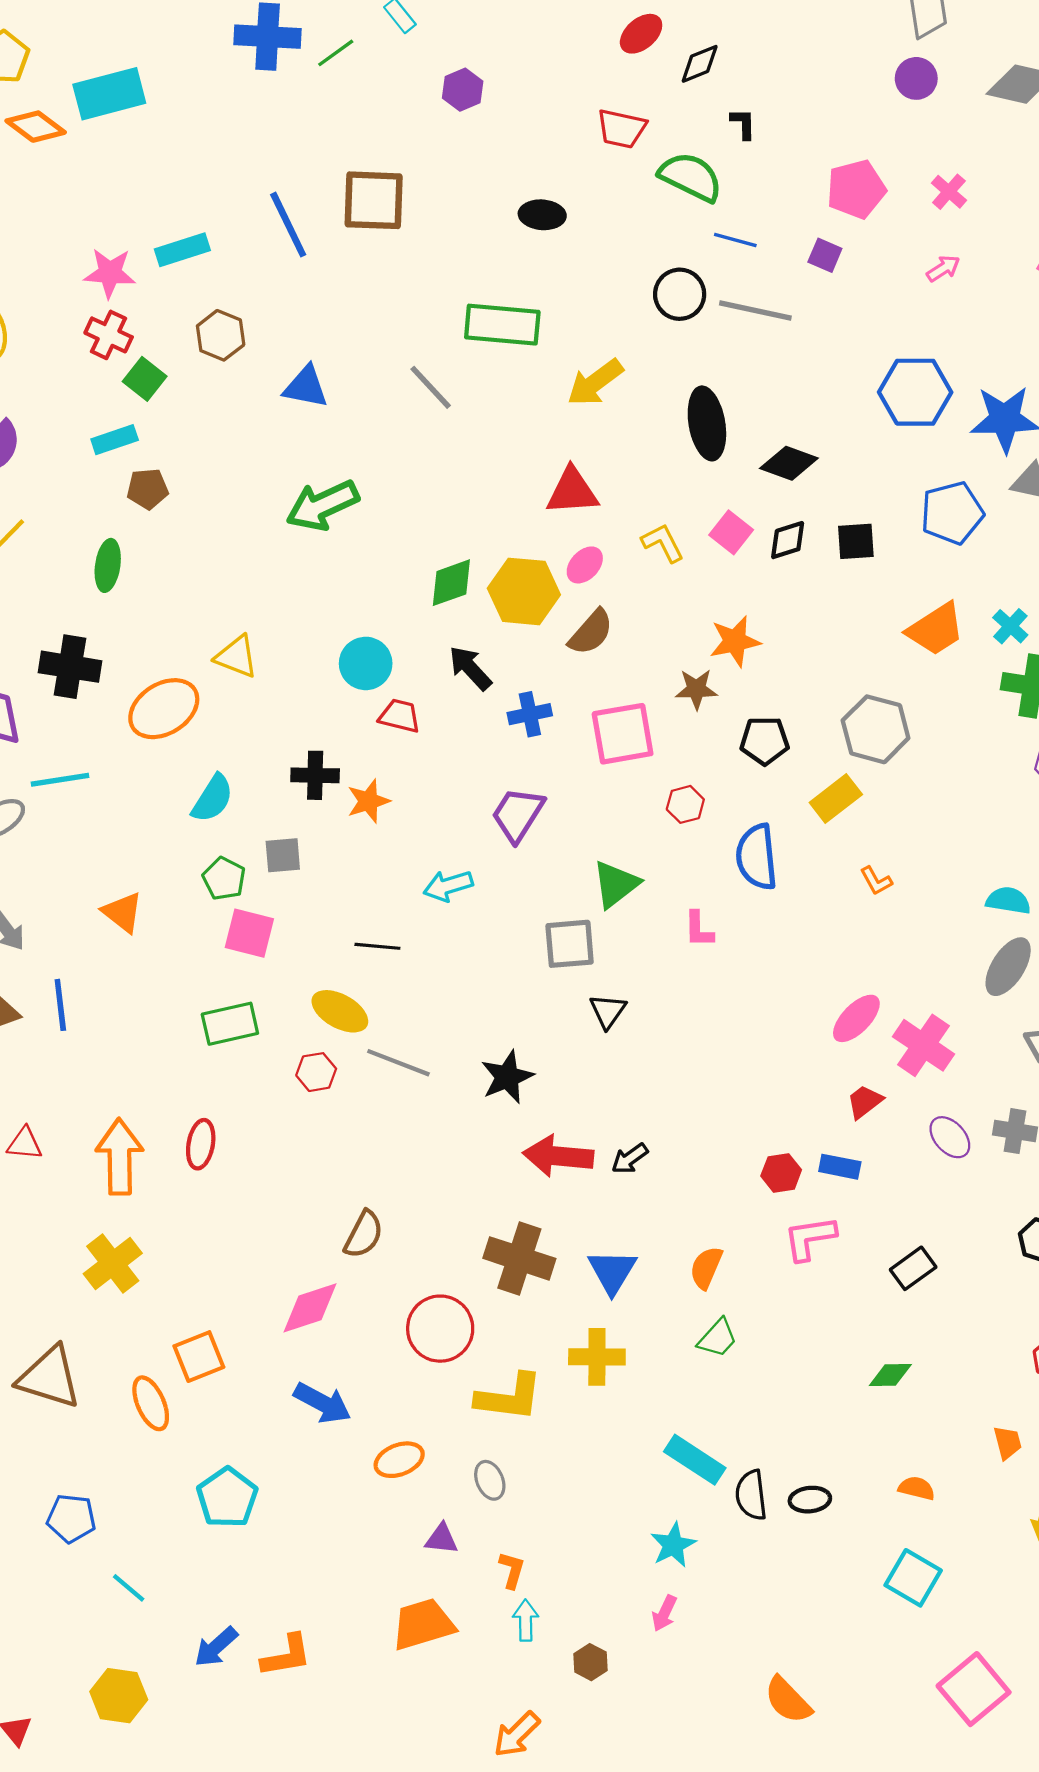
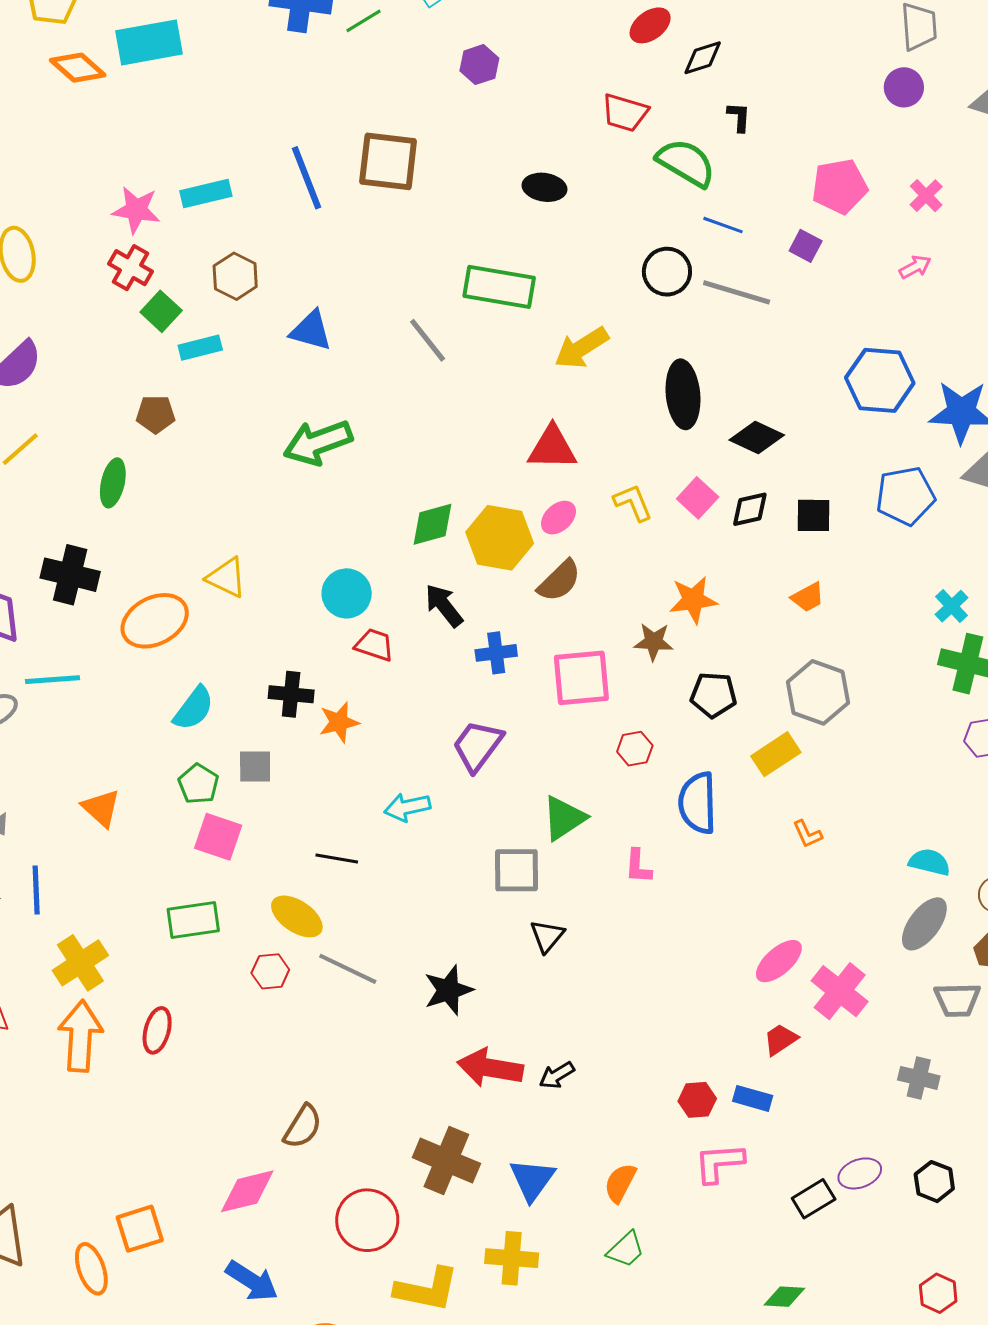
cyan rectangle: (115, 440) -> (200, 348), moved
orange trapezoid: (936, 629) -> (808, 597), moved, size x0.6
purple ellipse: (950, 1137) -> (860, 1173), moved, turned -72
yellow cross: (113, 1263) -> (80, 963), moved

